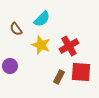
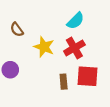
cyan semicircle: (42, 19) -> (75, 21), moved
brown rectangle: (59, 77) -> (64, 82), turned -32

